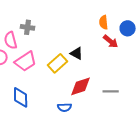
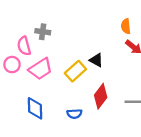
red diamond: (81, 86) -> (101, 96), turned -35
blue semicircle: (65, 107) -> (74, 114), moved

